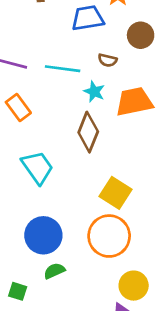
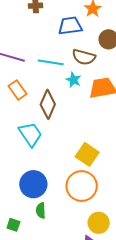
brown semicircle: (108, 60) -> (84, 57), size x1.6
brown diamond: (88, 132) -> (48, 104), moved
green semicircle: (54, 271) -> (41, 210), turned -70

